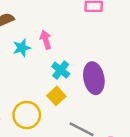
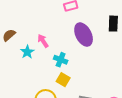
purple ellipse: (94, 78) -> (84, 35), moved

